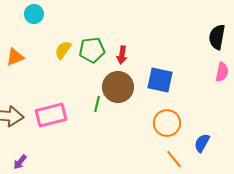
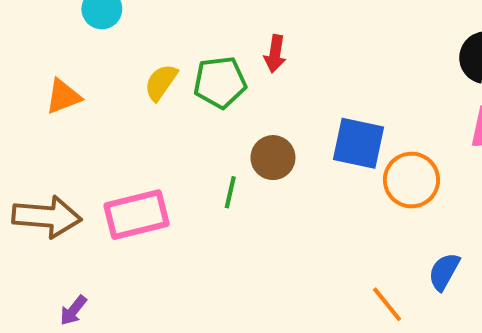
red arrow: (122, 55) -> (275, 54), moved
brown circle: (118, 87) -> (273, 158), size x0.7
orange circle: (167, 123) -> (411, 180), moved

